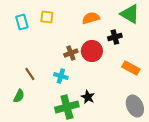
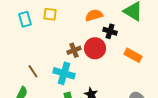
black cross: (115, 37) -> (110, 31), moved, turned 32
orange rectangle: (131, 68) -> (133, 55), moved
cyan cross: (61, 76) -> (64, 73), size x1.5

